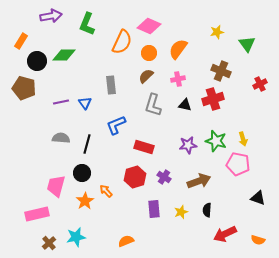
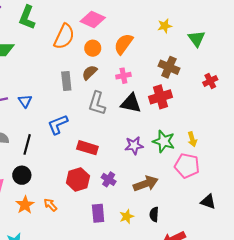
gray rectangle: (111, 85) -> (66, 81), moved
black triangle: (185, 105) -> (131, 103), size x1.5
orange arrow: (106, 191) -> (50, 205), moved

